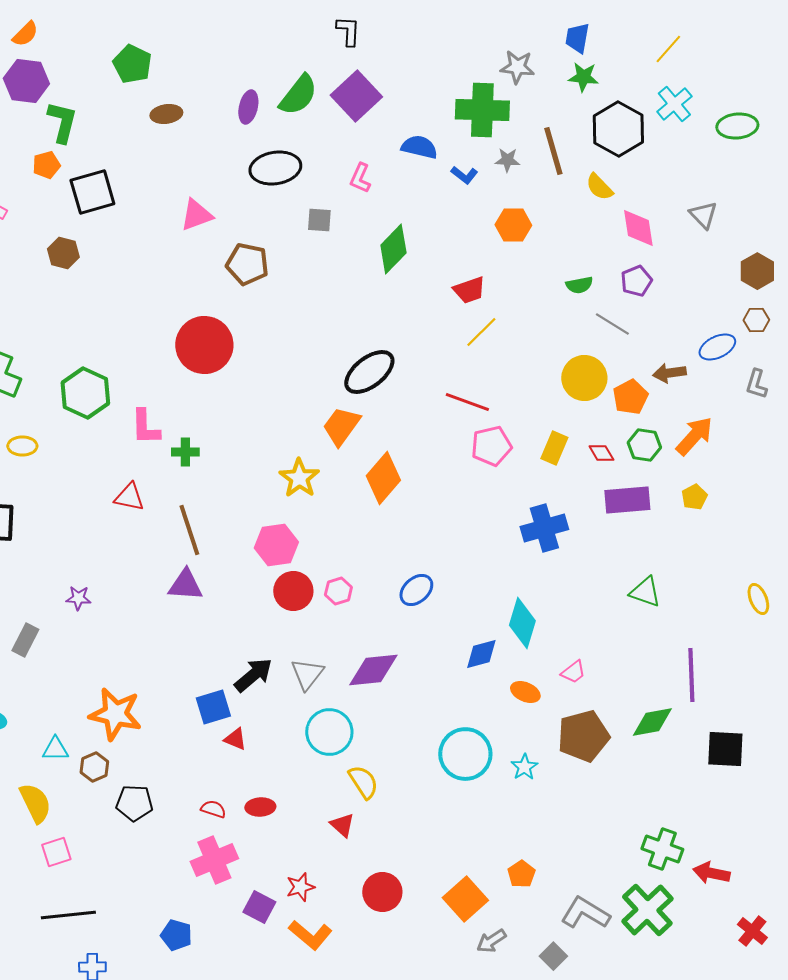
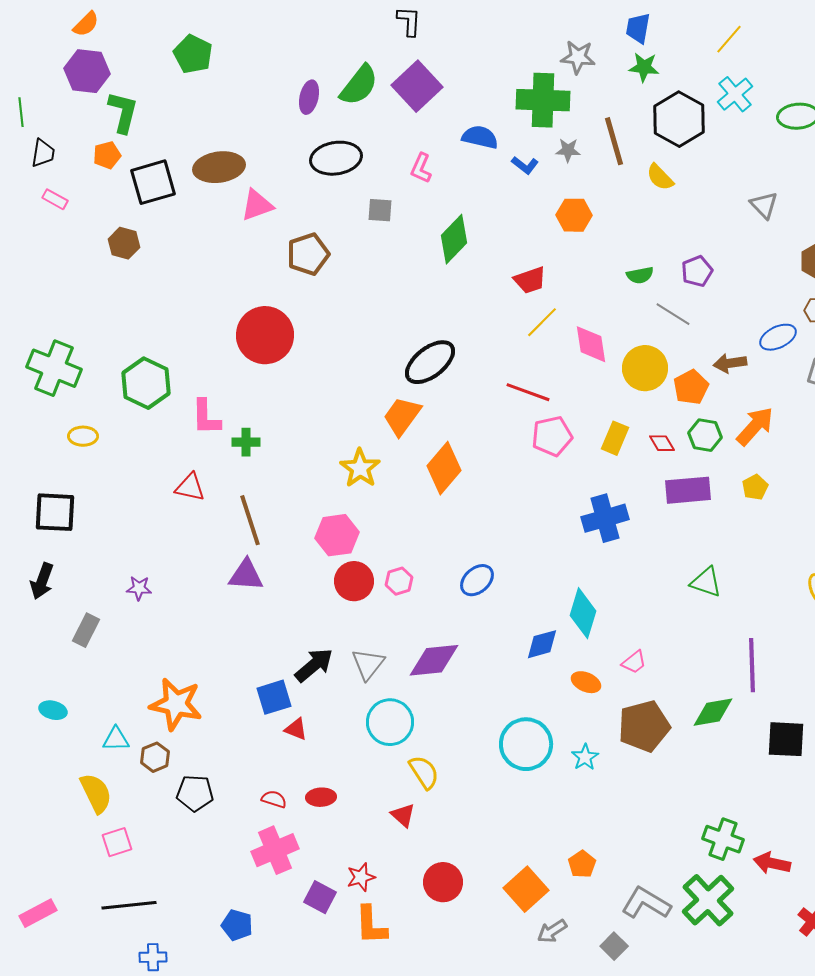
brown ellipse: (166, 114) -> (219, 167), moved, size x1.6
pink diamond: (638, 228) -> (591, 344), moved
brown pentagon: (247, 264) -> (308, 254), turned -30
orange L-shape: (310, 935) -> (371, 925), turned 48

